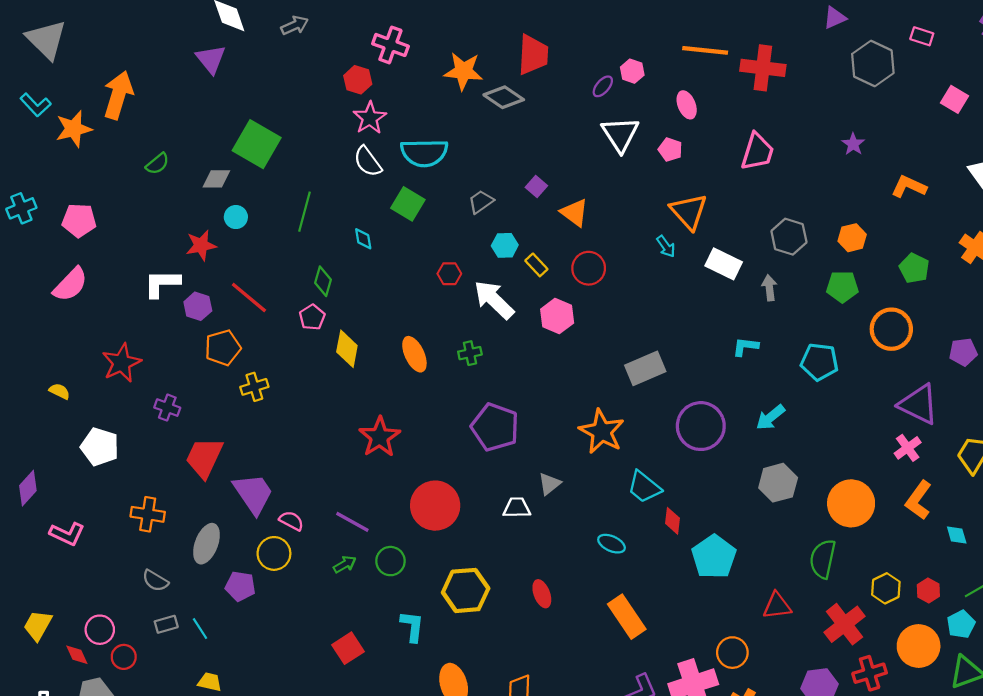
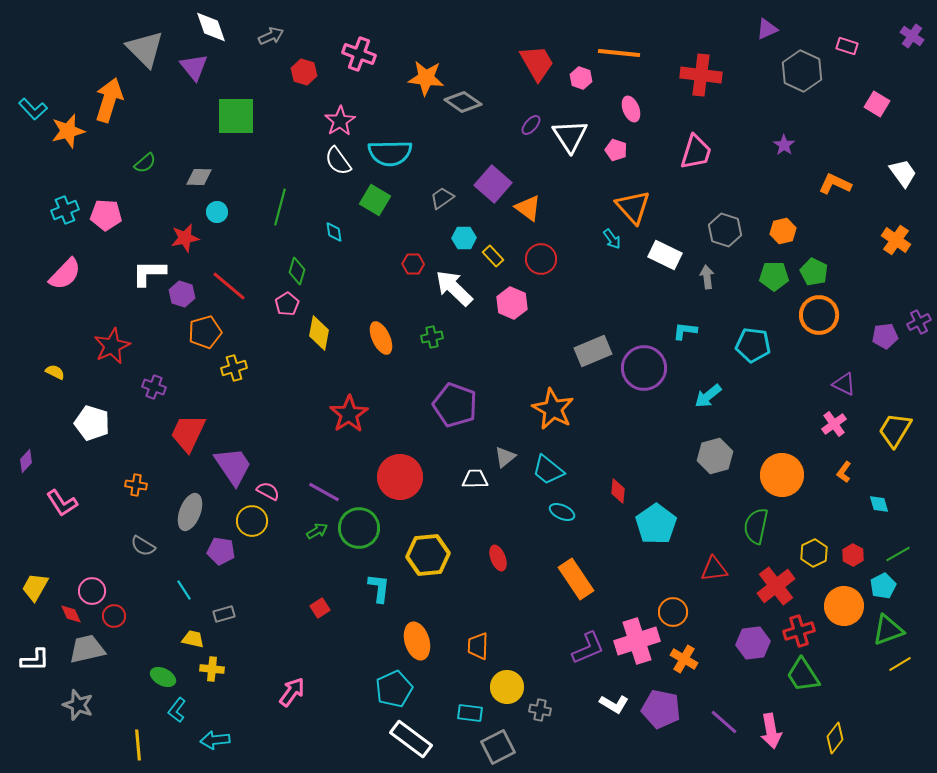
gray triangle: (46, 40) -> (145, 49), moved
orange line: (705, 50) -> (619, 53), moved
red trapezoid: (533, 55) -> (537, 63), moved, turned -33
red hexagon: (358, 80) -> (304, 72), moved
purple ellipse: (603, 86) -> (531, 125), moved
green square: (257, 144) -> (236, 116), moved, turned -30
purple square: (536, 187) -> (493, 184), size x1.8
cyan cross: (21, 208) -> (65, 210), moved
pink pentagon: (79, 220) -> (106, 215), moved
green pentagon: (914, 268) -> (814, 272), moved
purple triangle: (919, 404) -> (844, 384), size x0.6
purple circle: (701, 426) -> (644, 368), moved
cyan trapezoid: (644, 487) -> (548, 470), moved
purple diamond: (28, 488) -> (26, 461), size x0.7
orange L-shape: (919, 500) -> (844, 472), size x0.6
orange cross: (148, 514) -> (136, 485), size x0.7
pink L-shape: (67, 534) -> (62, 503), turned 32
green circle: (390, 561) -> (359, 528), size x1.5
gray rectangle: (166, 624) -> (224, 614), moved
red square: (348, 648) -> (320, 608), size x0.7

